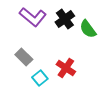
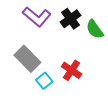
gray rectangle: (24, 57) -> (27, 59), size x1.4

